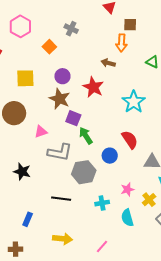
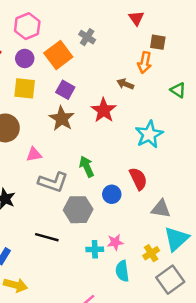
orange square: (49, 47) -> (58, 55), size x1.6
purple circle: (62, 76) -> (25, 58), moved
purple square: (73, 118) -> (65, 90), moved
pink star: (127, 189) -> (115, 242), moved
yellow arrow: (63, 239) -> (16, 285), moved

